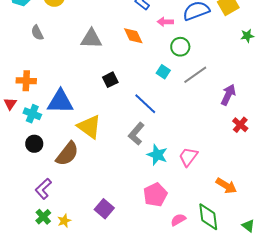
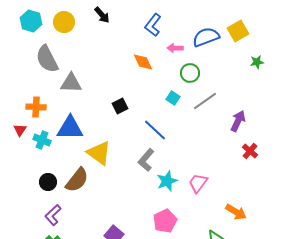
gray semicircle: (37, 33) -> (47, 59), size x1.8
gray triangle: (91, 39) -> (71, 83), moved
black circle: (34, 144) -> (48, 182), moved
cyan star: (157, 155) -> (167, 181), turned 30

